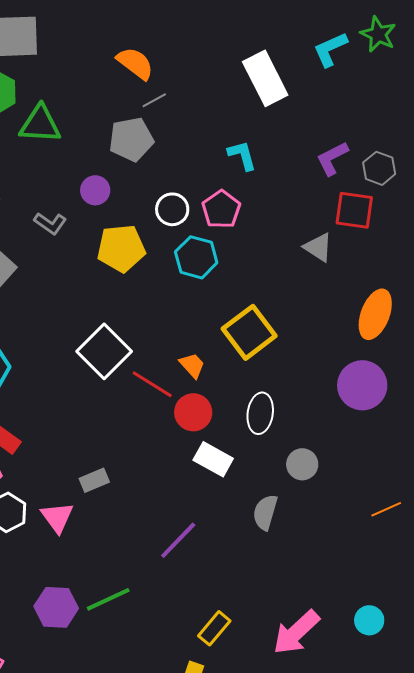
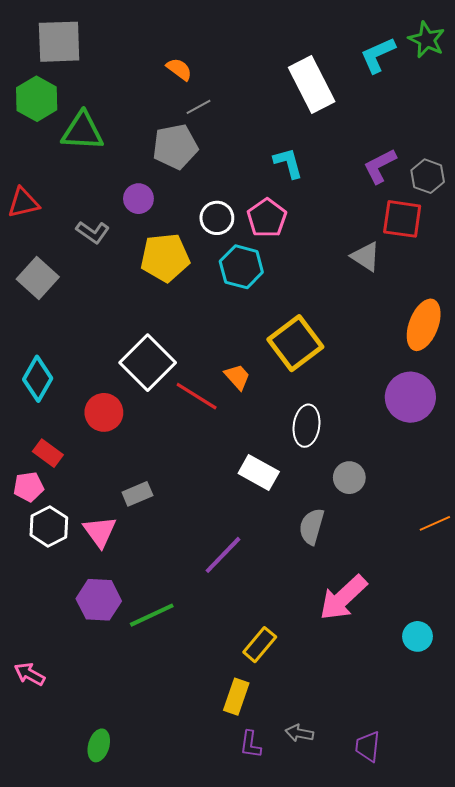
orange semicircle: (135, 63) -> (179, 69), size x0.7
red circle: (193, 412) -> (104, 412), moved
purple hexagon: (56, 607) -> (99, 600), moved
pink arrow: (296, 632) -> (343, 598), moved

